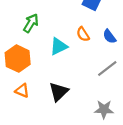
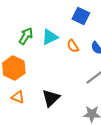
cyan triangle: (59, 46) -> (50, 37), moved

